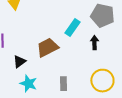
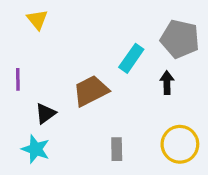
cyan star: (28, 84) -> (36, 149), moved

